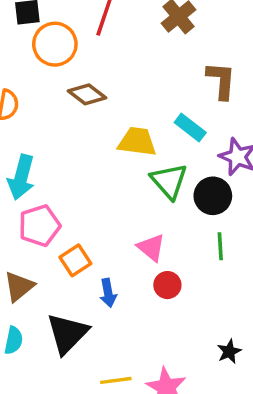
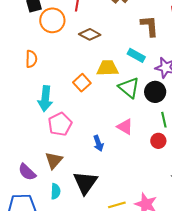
brown diamond: (87, 94) -> (90, 34), moved
orange square: (75, 260) -> (82, 83), moved
red circle: (167, 285) -> (158, 141), moved
blue arrow: (108, 293) -> (98, 143), moved

